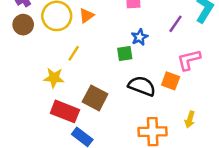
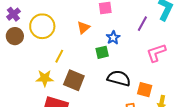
orange triangle: (87, 16) -> (83, 28), moved
orange square: (171, 81) -> (145, 90), moved
brown square: (95, 98) -> (74, 80), moved

